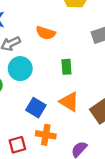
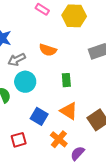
orange cross: (46, 135) -> (59, 139), moved, turned 30
red square: (17, 145) -> (19, 140), moved

